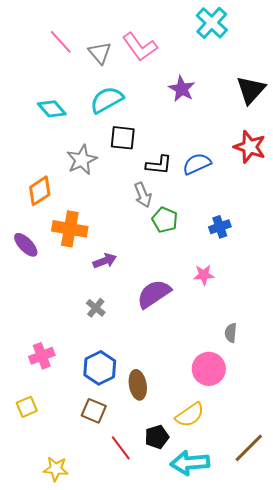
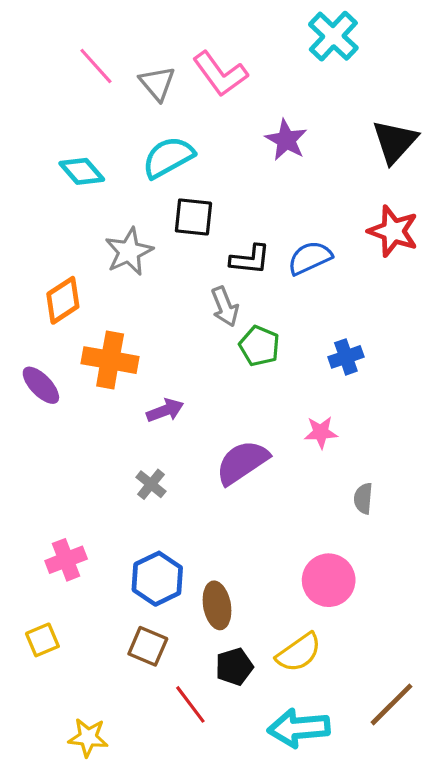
gray semicircle: (231, 333) -> (363, 498), moved
black pentagon: (157, 437) -> (234, 667), moved

